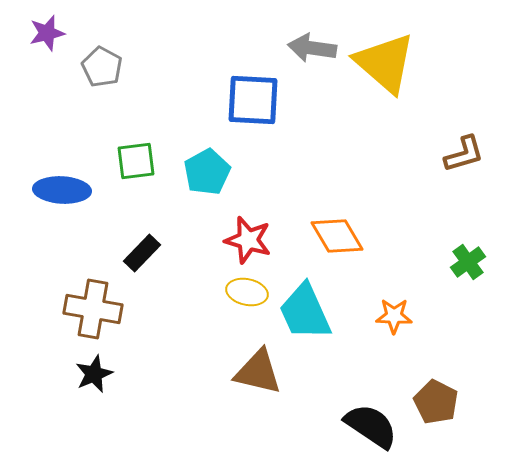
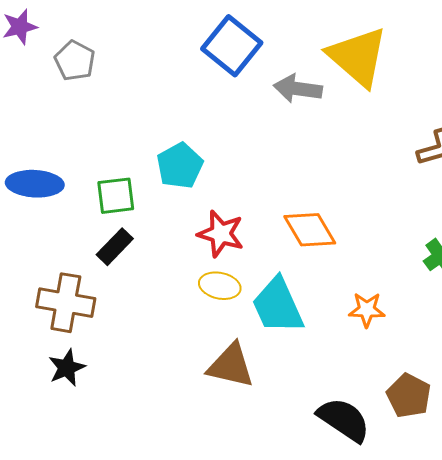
gray arrow: (312, 48) -> (298, 89), moved
blue square: (253, 100) -> (232, 46), moved, turned 36
green square: (136, 161) -> (116, 196), moved

